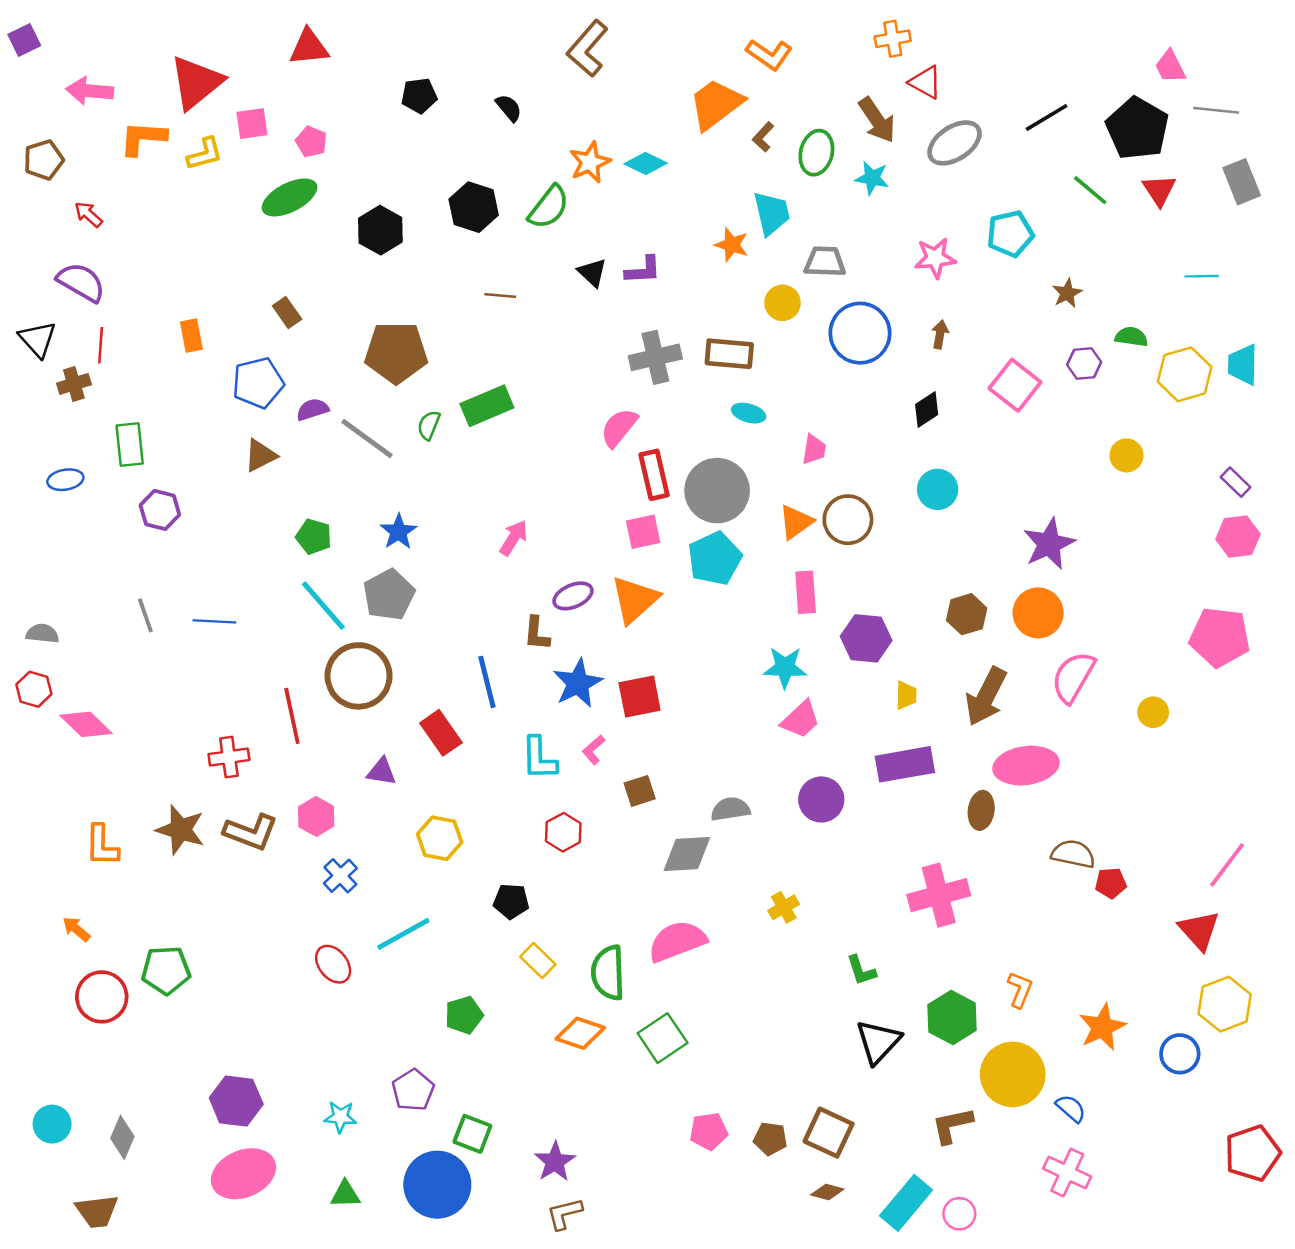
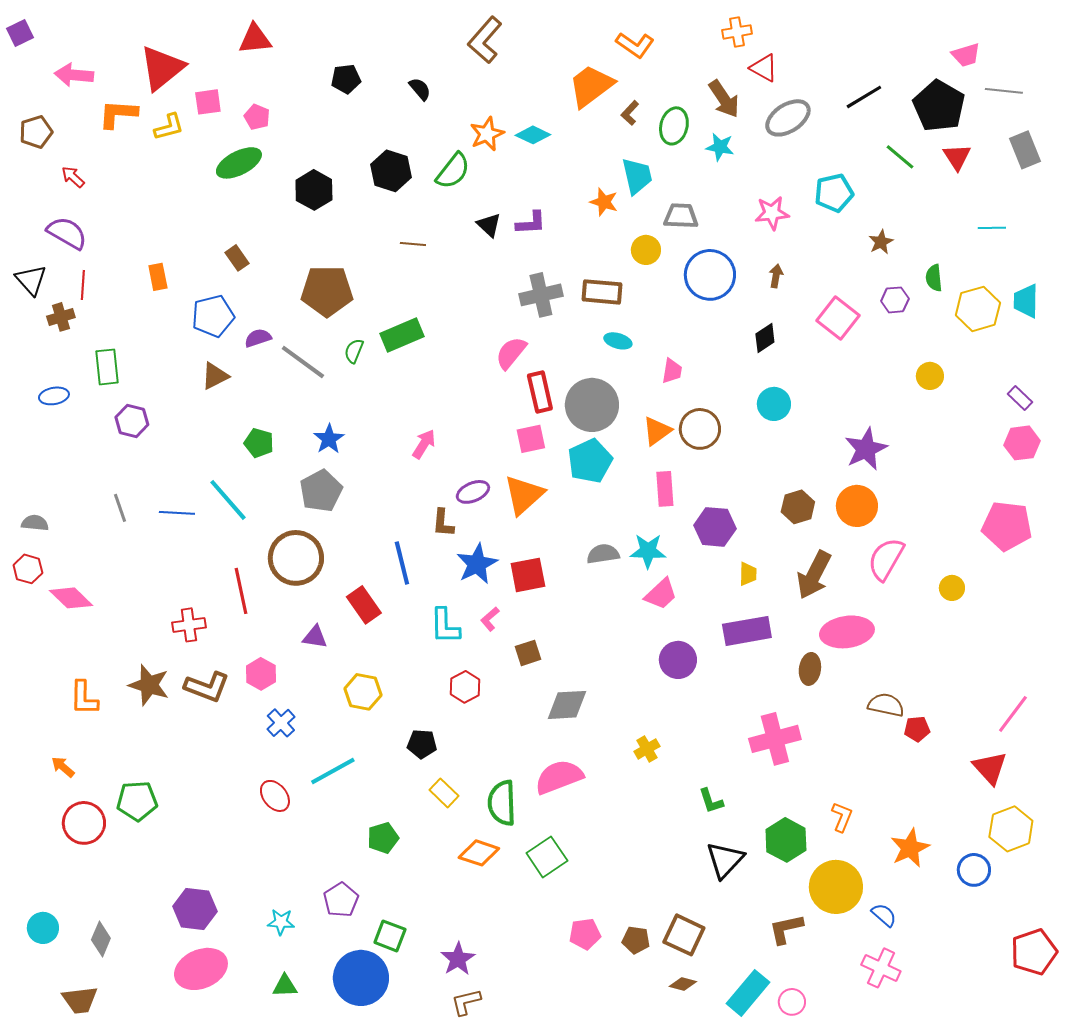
pink trapezoid: (1170, 67) -> (966, 55), turned -80
green semicircle: (1131, 337) -> (934, 278), turned -104
cyan line: (323, 606) -> (228, 500), moved
gray semicircle: (730, 809) -> (603, 554), moved

